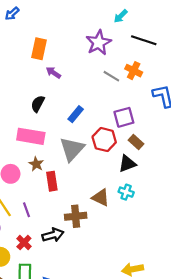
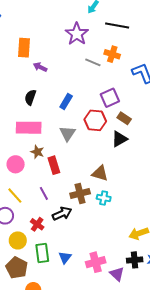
gray triangle: (72, 149) -> (67, 133), size x0.7
cyan cross: (126, 192) -> (104, 198), moved
purple line: (27, 210) -> (44, 193), moved

